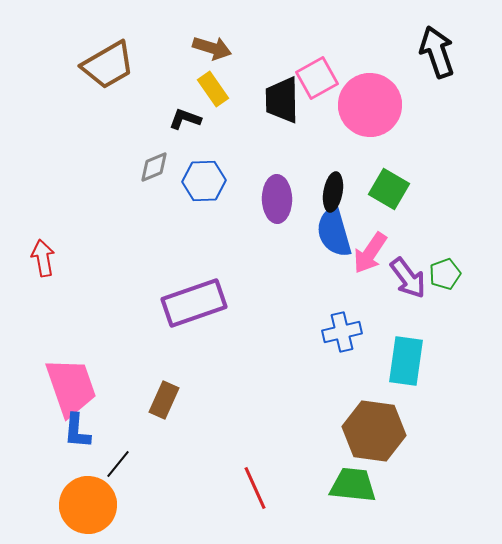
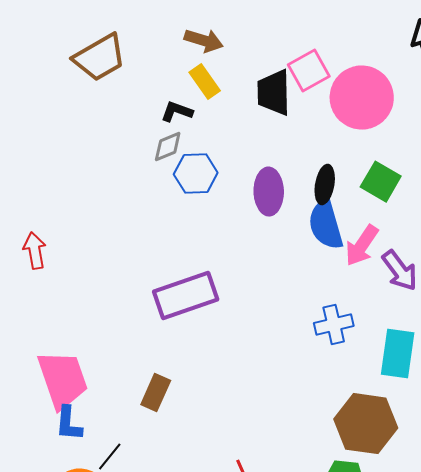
gray diamond: (154, 167) -> (168, 147), moved

